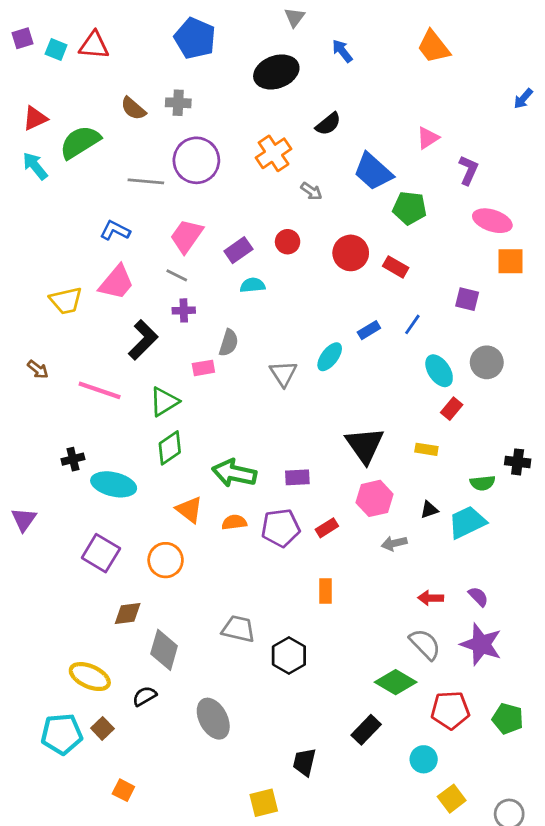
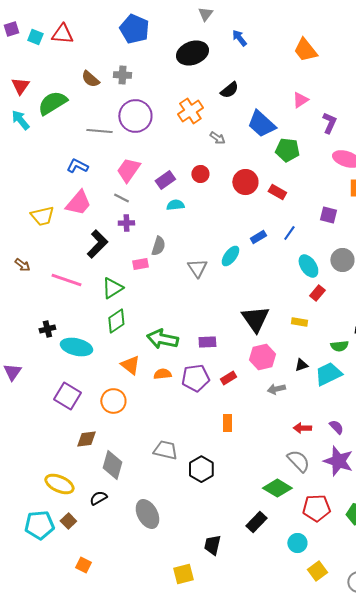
orange trapezoid: (433, 47) -> (305, 50), moved
red triangle: (35, 118) -> (20, 86), turned -30

